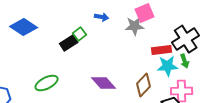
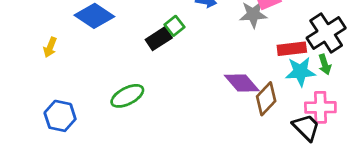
purple diamond: (104, 83) -> (242, 83), moved

